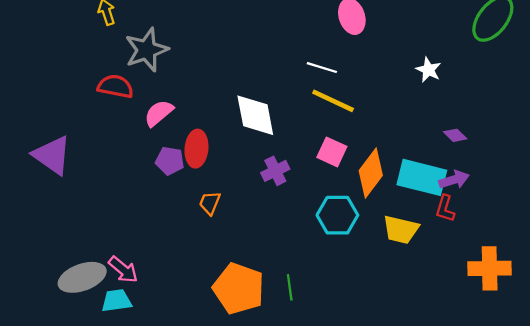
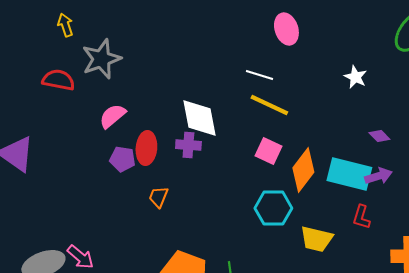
red semicircle: (115, 86) -> (58, 80), moved
purple cross: (275, 171) -> (188, 145), moved, turned 30
red L-shape: (445, 209) -> (361, 217), moved
yellow trapezoid: (401, 230) -> (316, 239), moved

